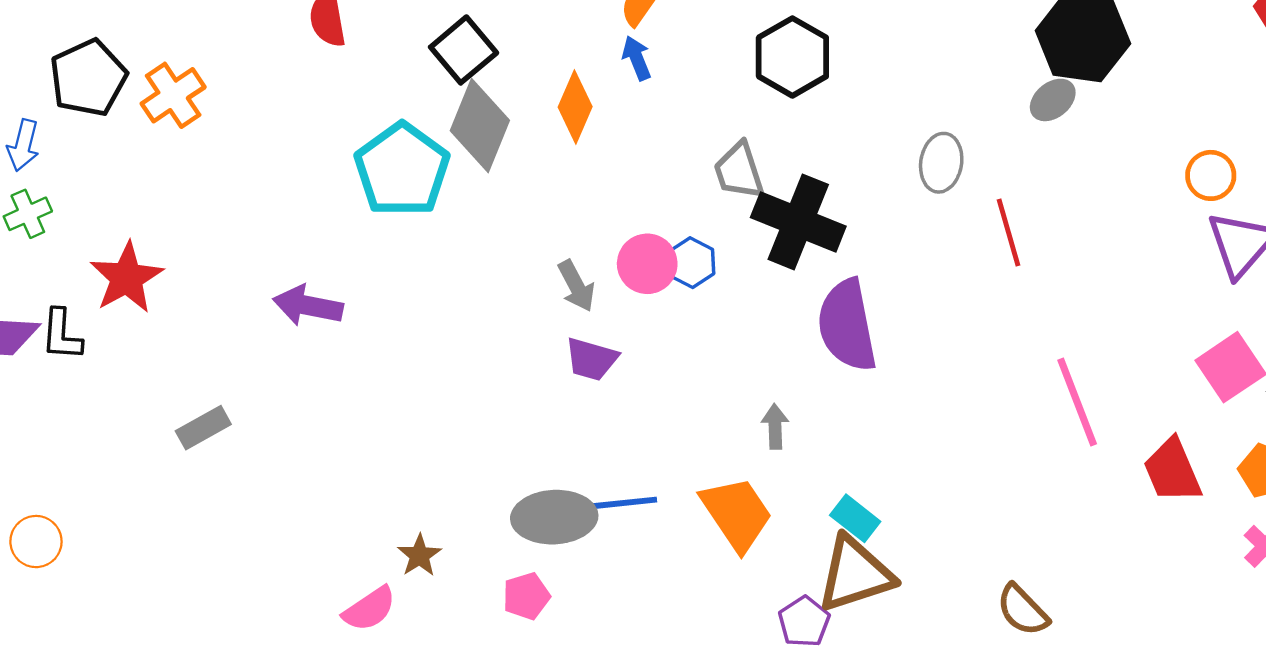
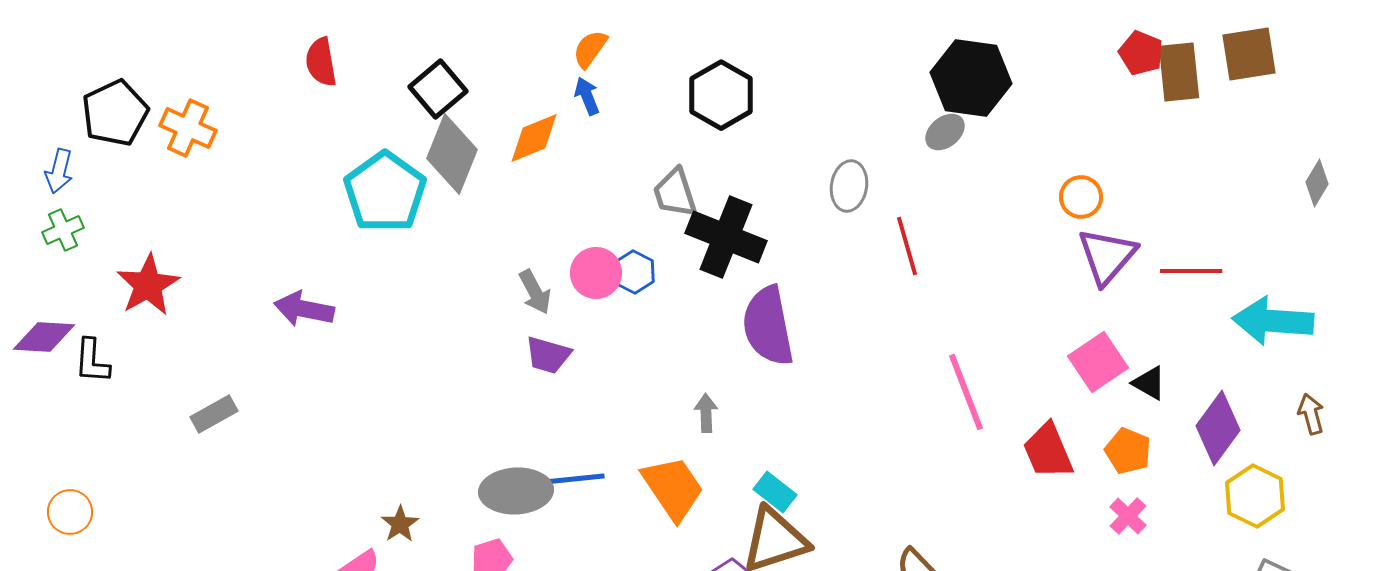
orange cross: (173, 95) -> (188, 128), turned -32
orange diamond: (575, 107) -> (534, 138), turned 44
black L-shape: (62, 335) -> (92, 361), moved

